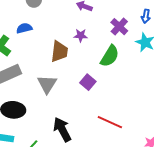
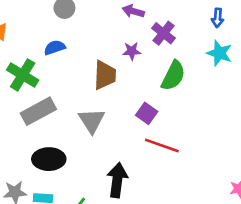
purple cross: (119, 27) -> (164, 33), moved
red line: (110, 122) -> (162, 146), moved
black arrow: (62, 129) -> (117, 180), turned 40

